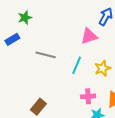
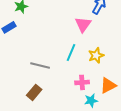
pink triangle: (89, 36) -> (83, 24), turned -36
gray line: (46, 55) -> (40, 65), moved

